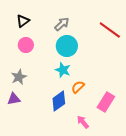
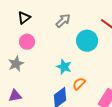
cyan circle: (67, 46) -> (87, 41), moved
gray star: (19, 77) -> (16, 64), moved

